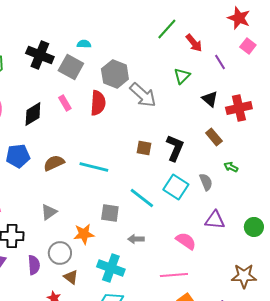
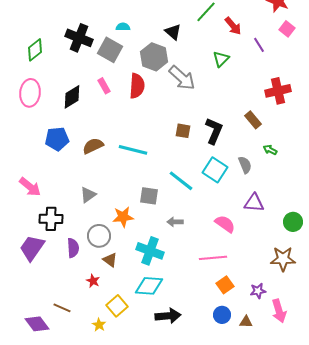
black triangle: (210, 99) -> (173, 32), moved
green circle: (254, 227) -> (293, 222), moved

